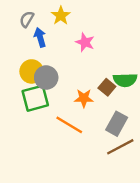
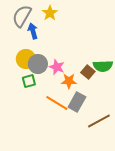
gray semicircle: (27, 19) -> (22, 16), size x1.6
pink star: (85, 42) -> (57, 67), moved
green square: (35, 98) -> (29, 81), size x0.6
gray rectangle: (117, 124) -> (77, 102), moved

